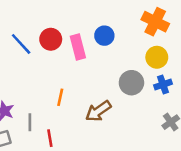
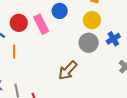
yellow circle: (157, 57) -> (92, 20), moved
orange line: (60, 97) -> (14, 52), moved

